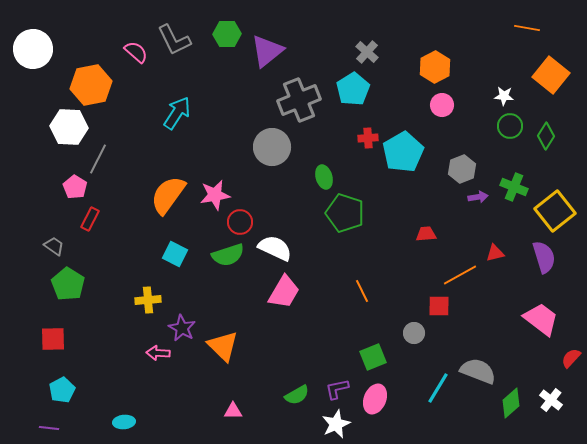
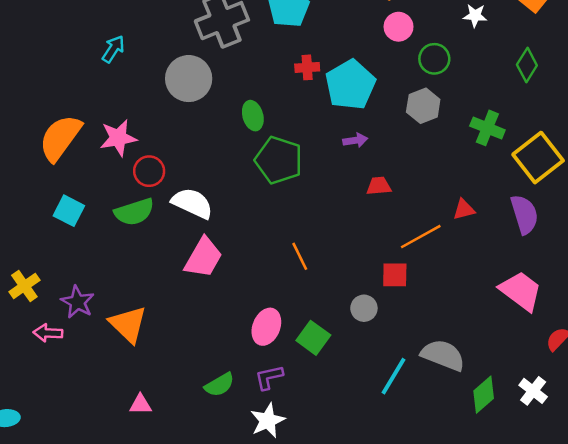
cyan arrow: (177, 113) -> (113, 49), moved, size x0.7
green circle: (510, 126) -> (434, 59), moved
purple arrow: (478, 197) -> (355, 140), moved
yellow cross: (148, 300) -> (24, 286), moved, turned -30
green square: (373, 357) -> (313, 338), turned -32
pink ellipse: (375, 399) -> (266, 327), moved

